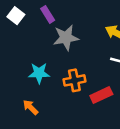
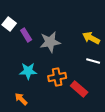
purple rectangle: (48, 14) -> (26, 35), moved
red rectangle: (101, 95) -> (79, 89), turned 66

